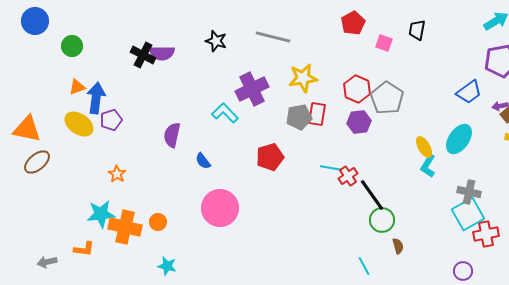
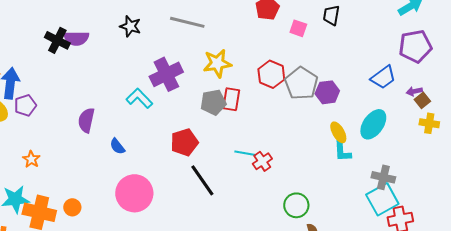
purple hexagon: (359, 122) -> (327, 92), moved
cyan L-shape: (428, 166) -> (342, 151), turned -35
black line: (372, 195) -> (202, 180), moved

